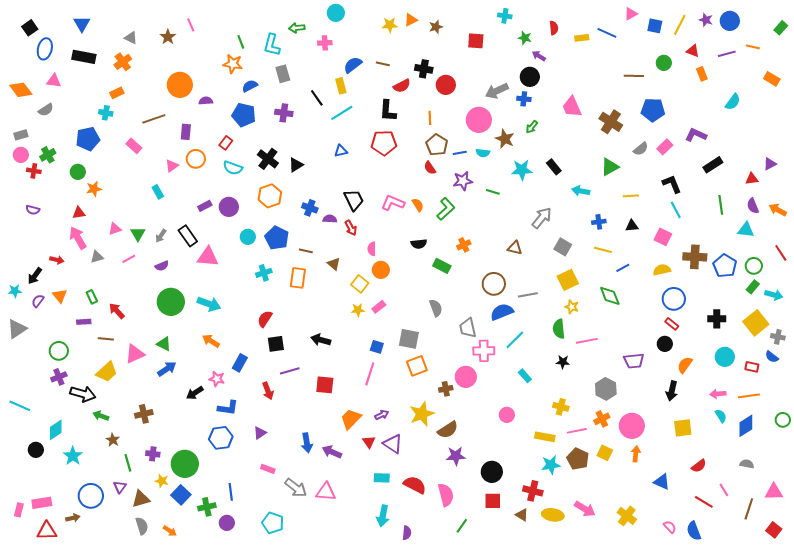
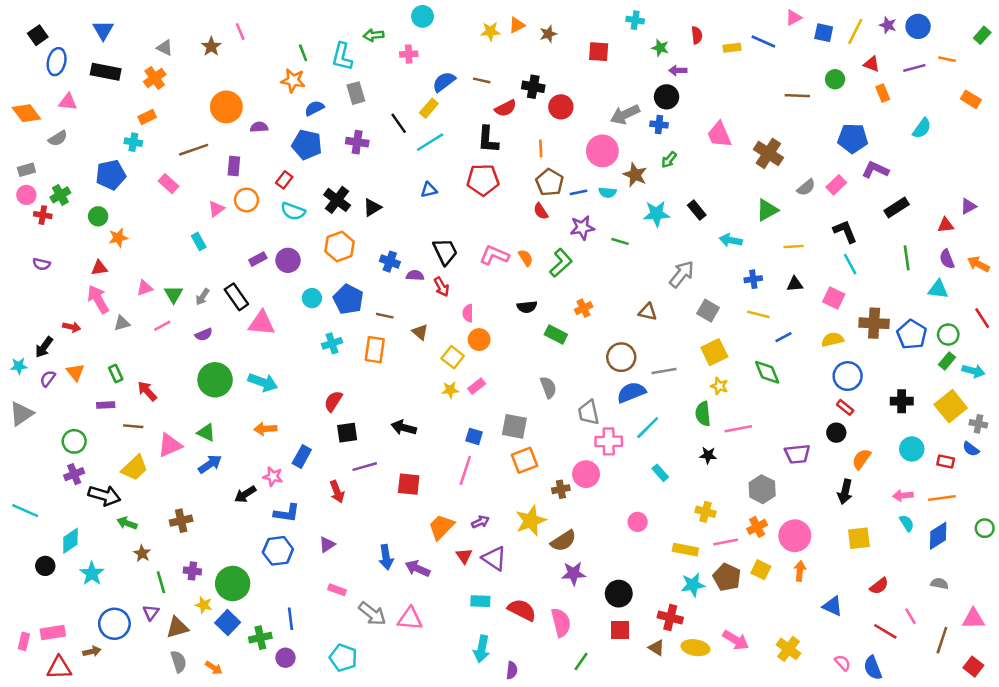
purple arrow: (539, 56) -> (678, 70), turned -32
yellow rectangle: (341, 86) -> (429, 108), turned 56
blue pentagon: (653, 110) -> (853, 138), moved
orange arrow: (211, 341) -> (265, 429), turned -36

